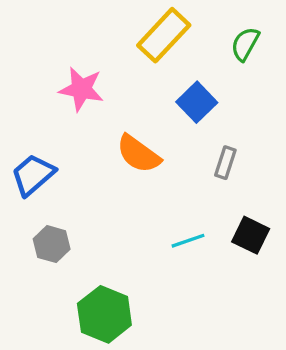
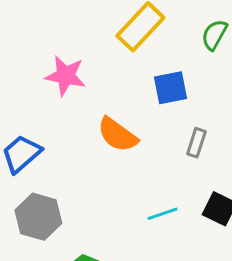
blue square: (197, 102) -> (170, 88), turned 33
gray hexagon: (52, 244) -> (38, 217), size x1.4

